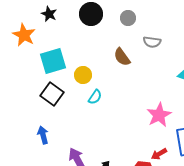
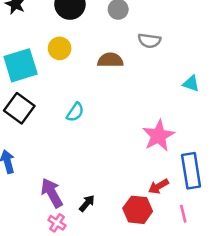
brown semicircle: (122, 57) -> (110, 60), turned 126
yellow circle: (83, 75) -> (60, 48), moved

